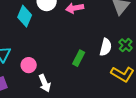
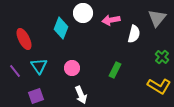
white semicircle: (106, 47) -> (134, 34), moved
pink circle: (29, 65) -> (72, 68), moved

